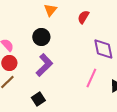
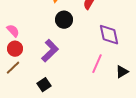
black circle: (41, 37) -> (64, 20), moved

